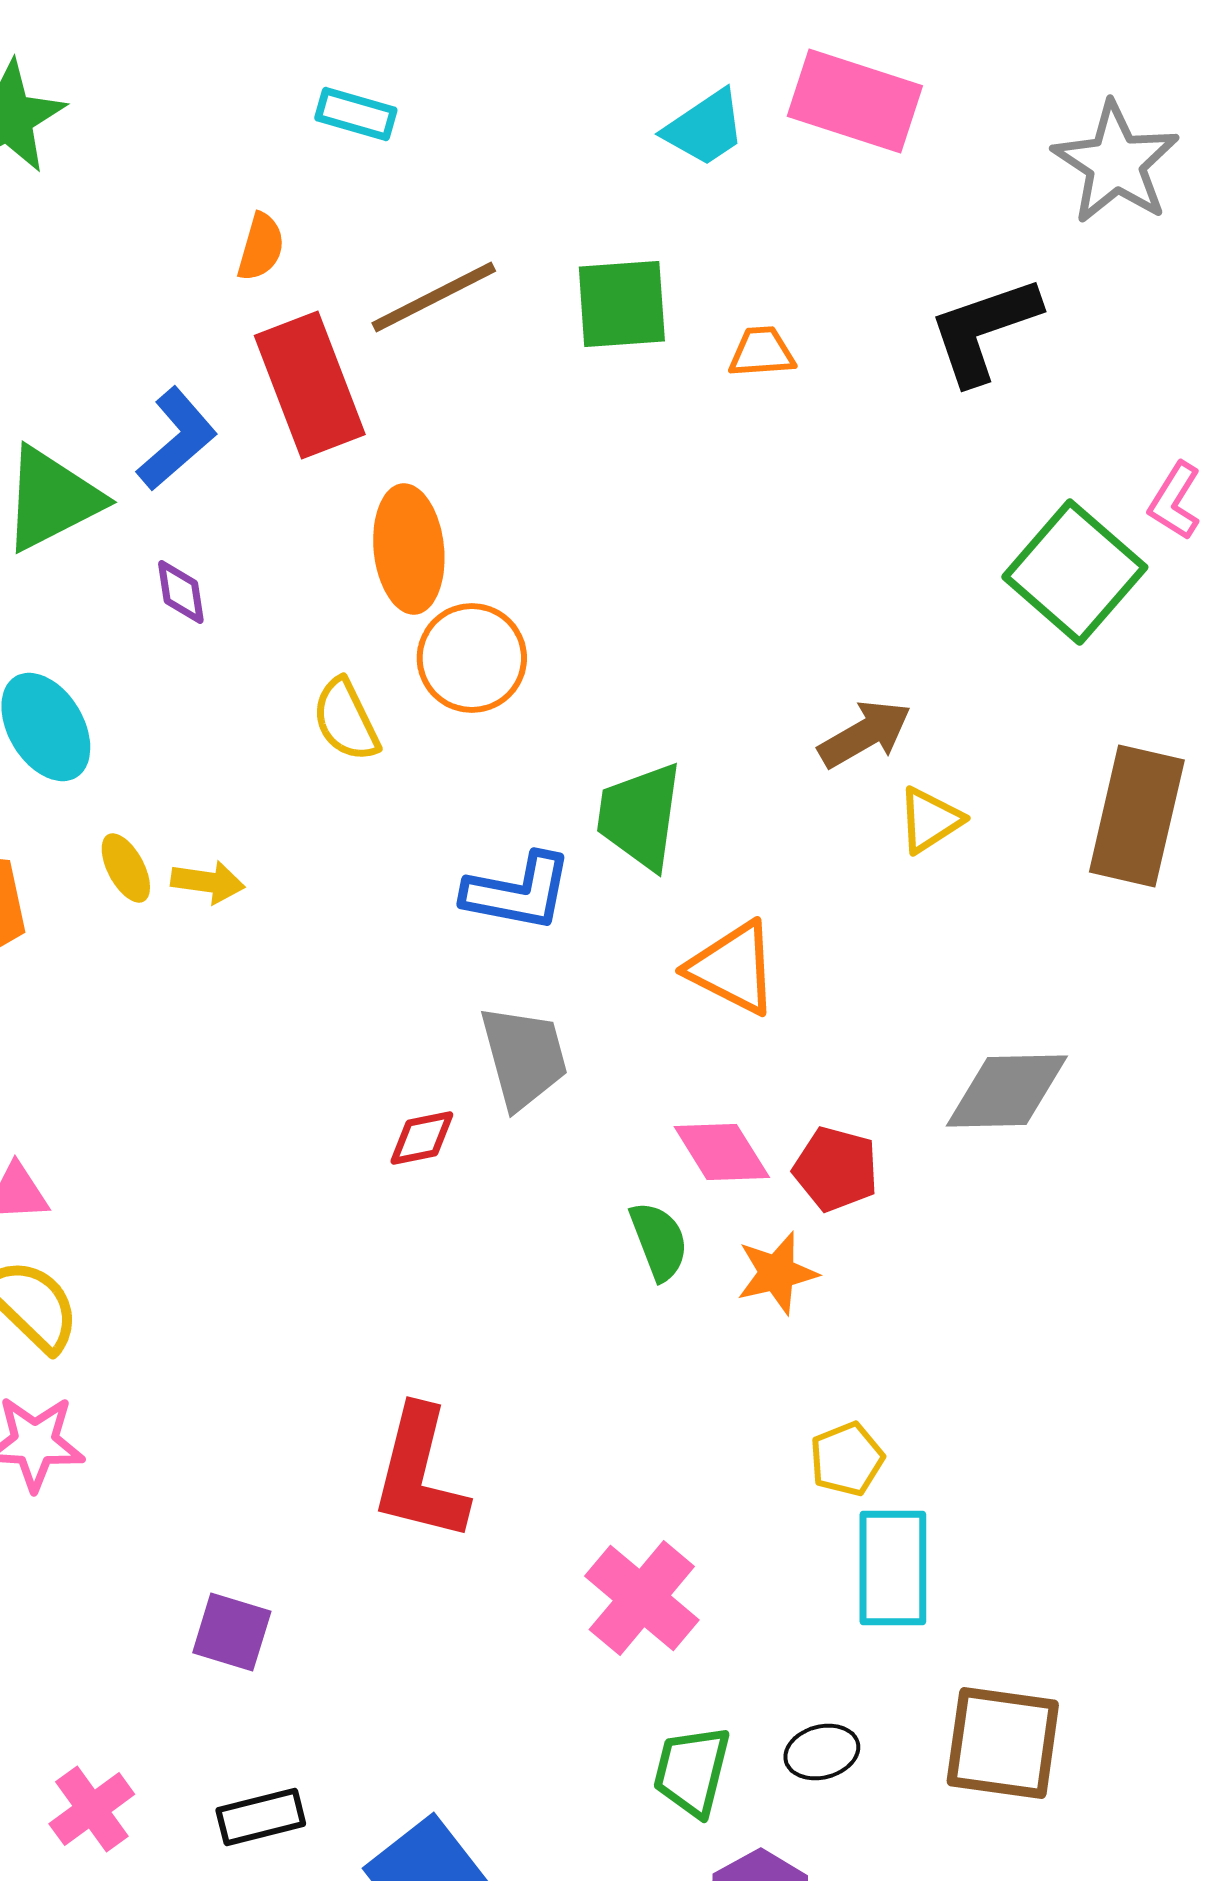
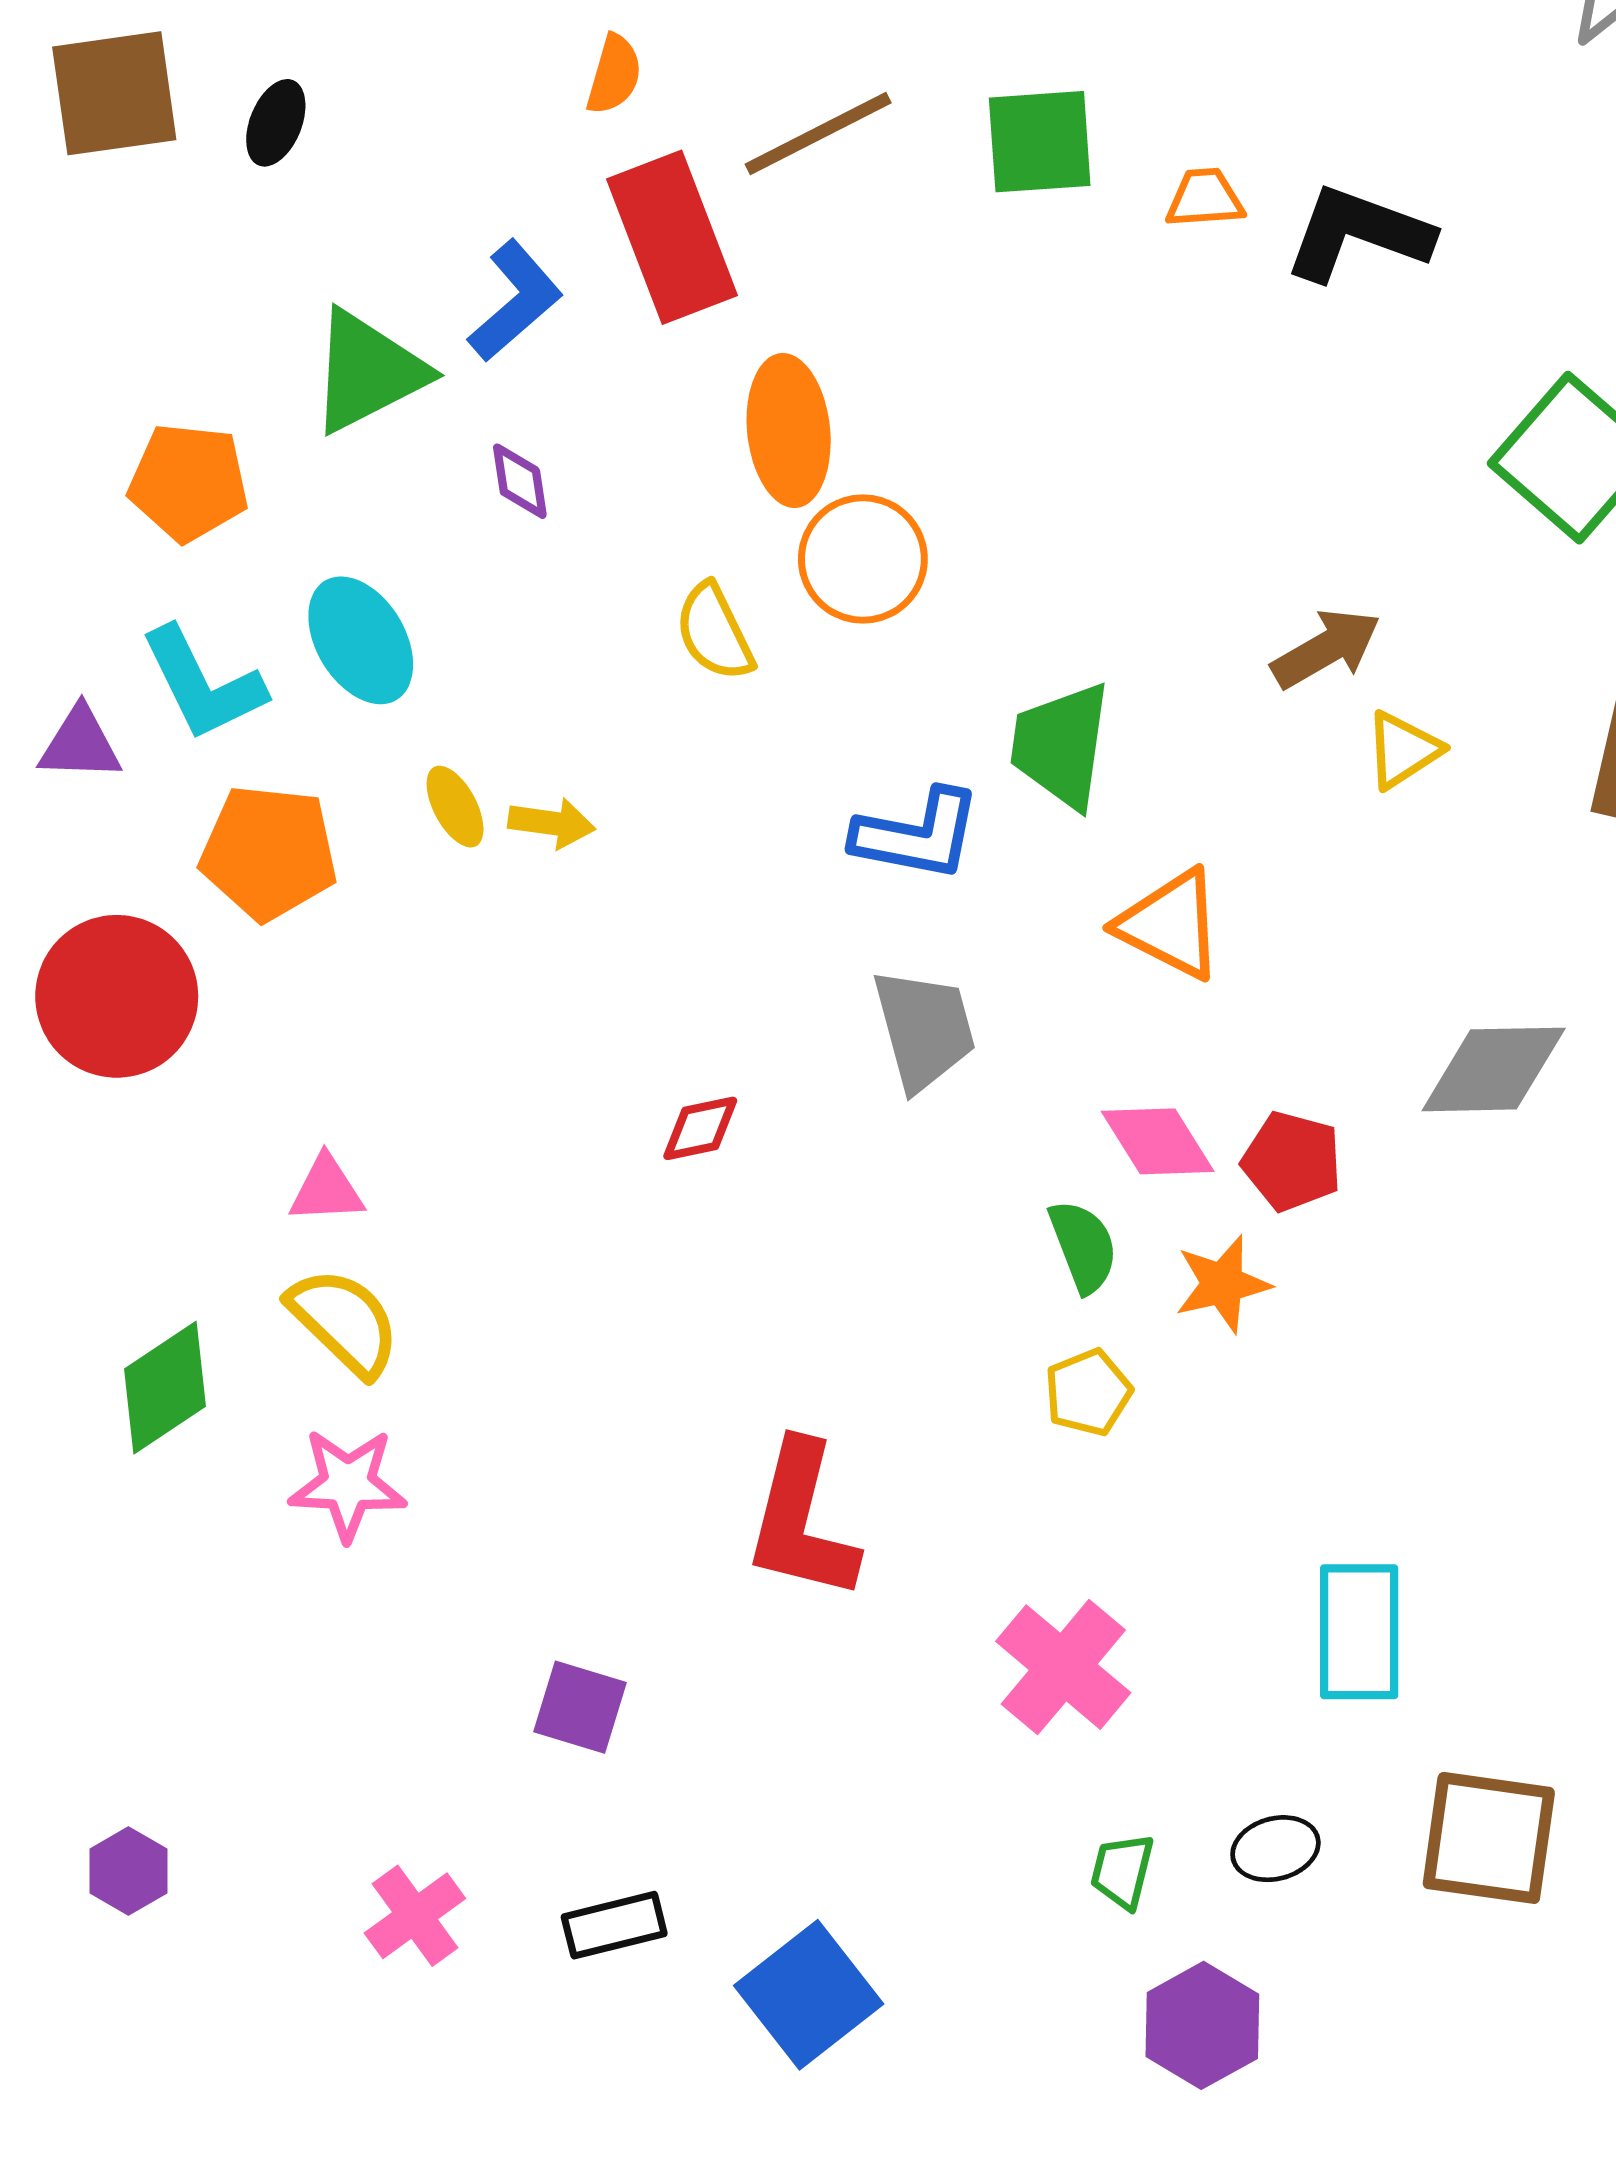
black L-shape: (984, 330) -> (1358, 234), moved, turned 39
red diamond: (422, 1138) -> (700, 1128), moved
yellow pentagon: (847, 1459) -> (1088, 1392), moved
green trapezoid: (692, 1771) -> (1122, 1871), size x0.7

